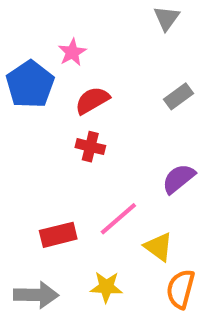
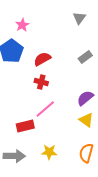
pink star: (72, 52) -> (22, 25), moved
pink line: (118, 219) -> (45, 109), moved
yellow triangle: (158, 247) -> (86, 120), moved

